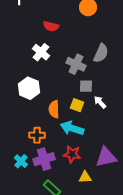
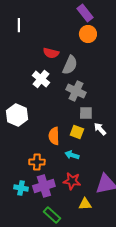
gray semicircle: (101, 53) -> (70, 65), moved
white hexagon: (29, 88) -> (17, 115), moved
cyan arrow: (72, 128) -> (72, 155), size x0.6
cyan cross: (21, 161) -> (21, 188), turned -32

